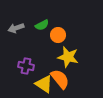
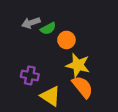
gray arrow: (16, 28) -> (31, 23), moved
orange semicircle: (60, 79) -> (83, 87), moved

